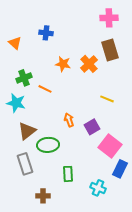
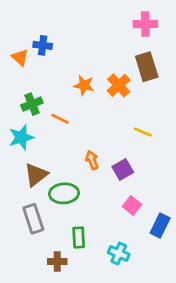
blue cross: (46, 33) -> (43, 45), moved
cyan star: (16, 103) -> (21, 137), turned -30
pink square: (110, 146) -> (132, 205), moved, size x0.6
green rectangle: (68, 174) -> (79, 237), moved
cyan cross: (98, 188) -> (119, 253), moved

